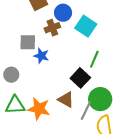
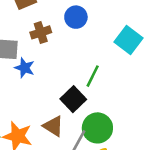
blue circle: (63, 13) -> (76, 17), moved
cyan square: (86, 26) -> (129, 40), moved

